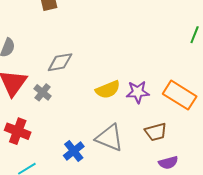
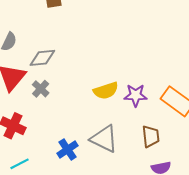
gray diamond: (60, 62) -> (42, 58), moved
brown trapezoid: (156, 132) -> (151, 136), turned -85

